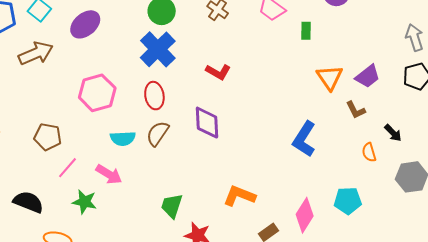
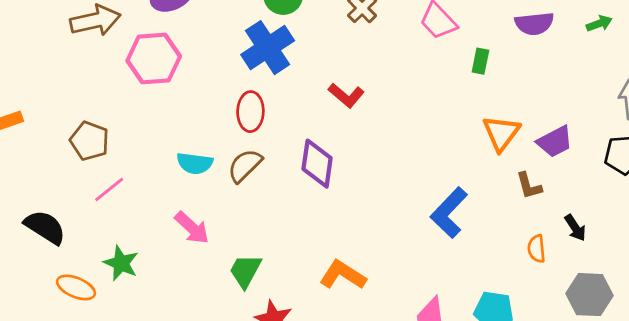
pink hexagon: (97, 93) -> (154, 58), moved
pink arrow: (109, 174) -> (192, 228), moved
green star: (84, 202) -> (121, 263), moved

